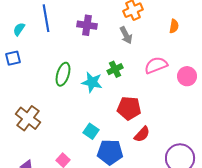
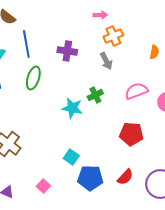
green ellipse: (63, 74) -> (33, 78), moved
red pentagon: (129, 108) -> (131, 134), moved
red semicircle: (142, 134) -> (125, 177), moved

